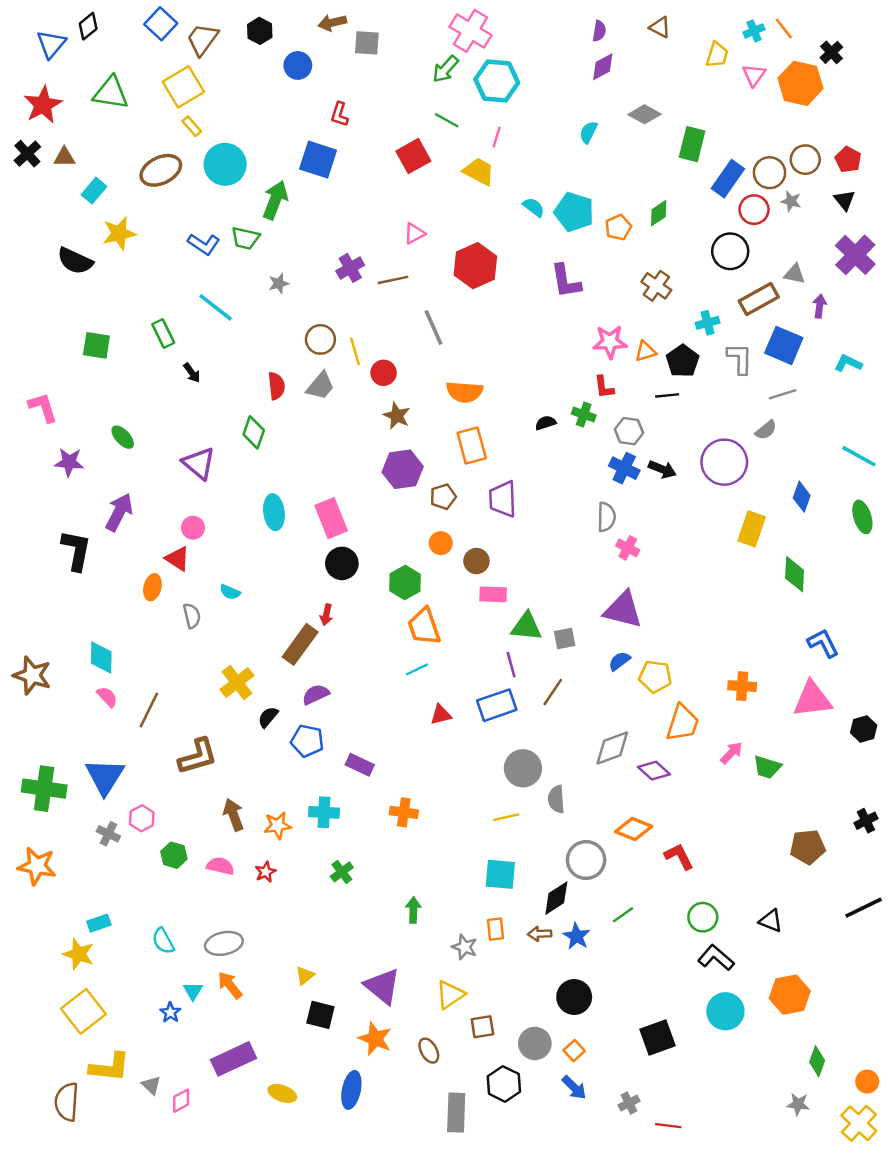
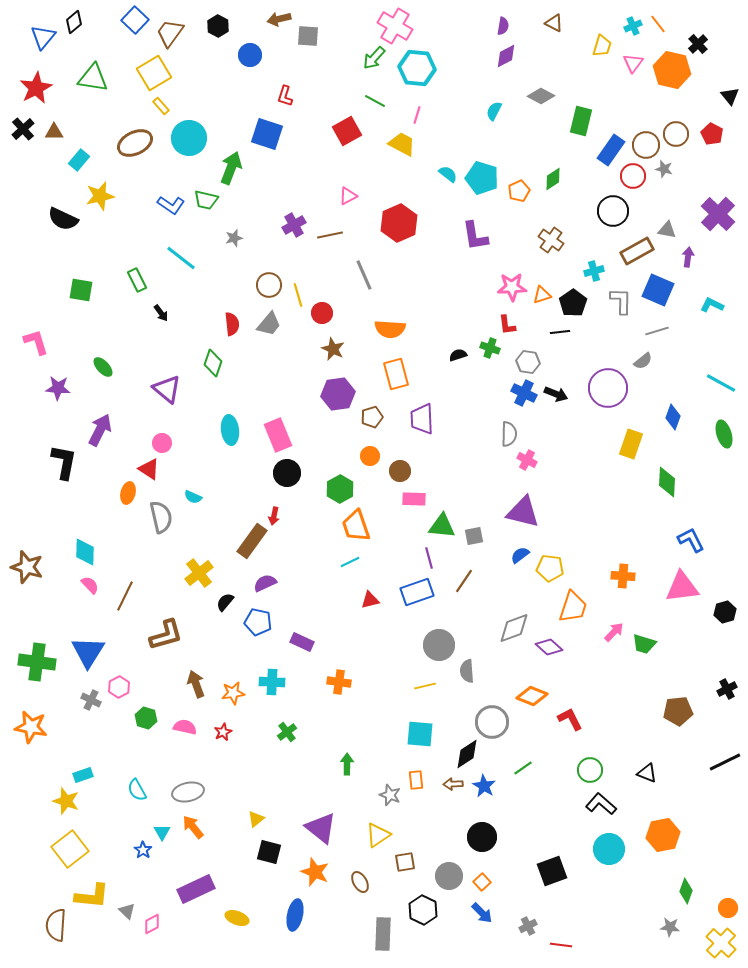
black triangle: (845, 200) -> (730, 96), moved
gray semicircle: (192, 616) -> (161, 517), size x1.5

